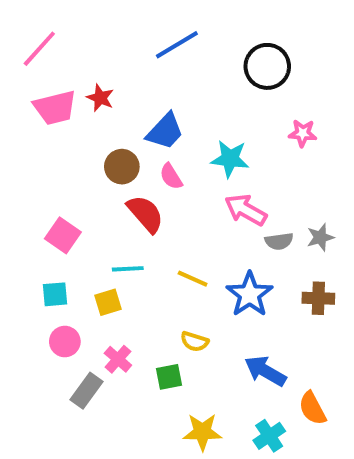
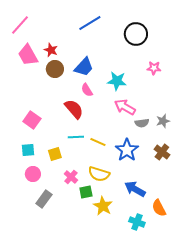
pink trapezoid: (55, 108) -> (28, 55), turned 75
brown circle: (122, 167) -> (55, 69), moved
cyan line: (128, 269) -> (76, 137), moved
brown cross: (318, 298) -> (162, 152), turned 35
yellow semicircle: (195, 342) -> (99, 174), size x1.5
pink cross: (118, 359) -> (71, 177), moved
yellow star: (202, 432) -> (103, 206), moved, turned 30
cyan cross: (269, 436) -> (137, 222), turned -35

